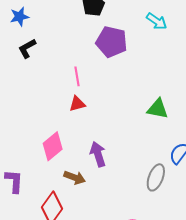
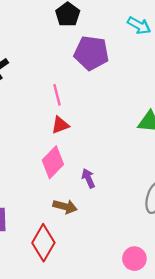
pink diamond: (53, 146) -> (53, 162), moved
purple arrow: (98, 154) -> (88, 178), size x0.7

